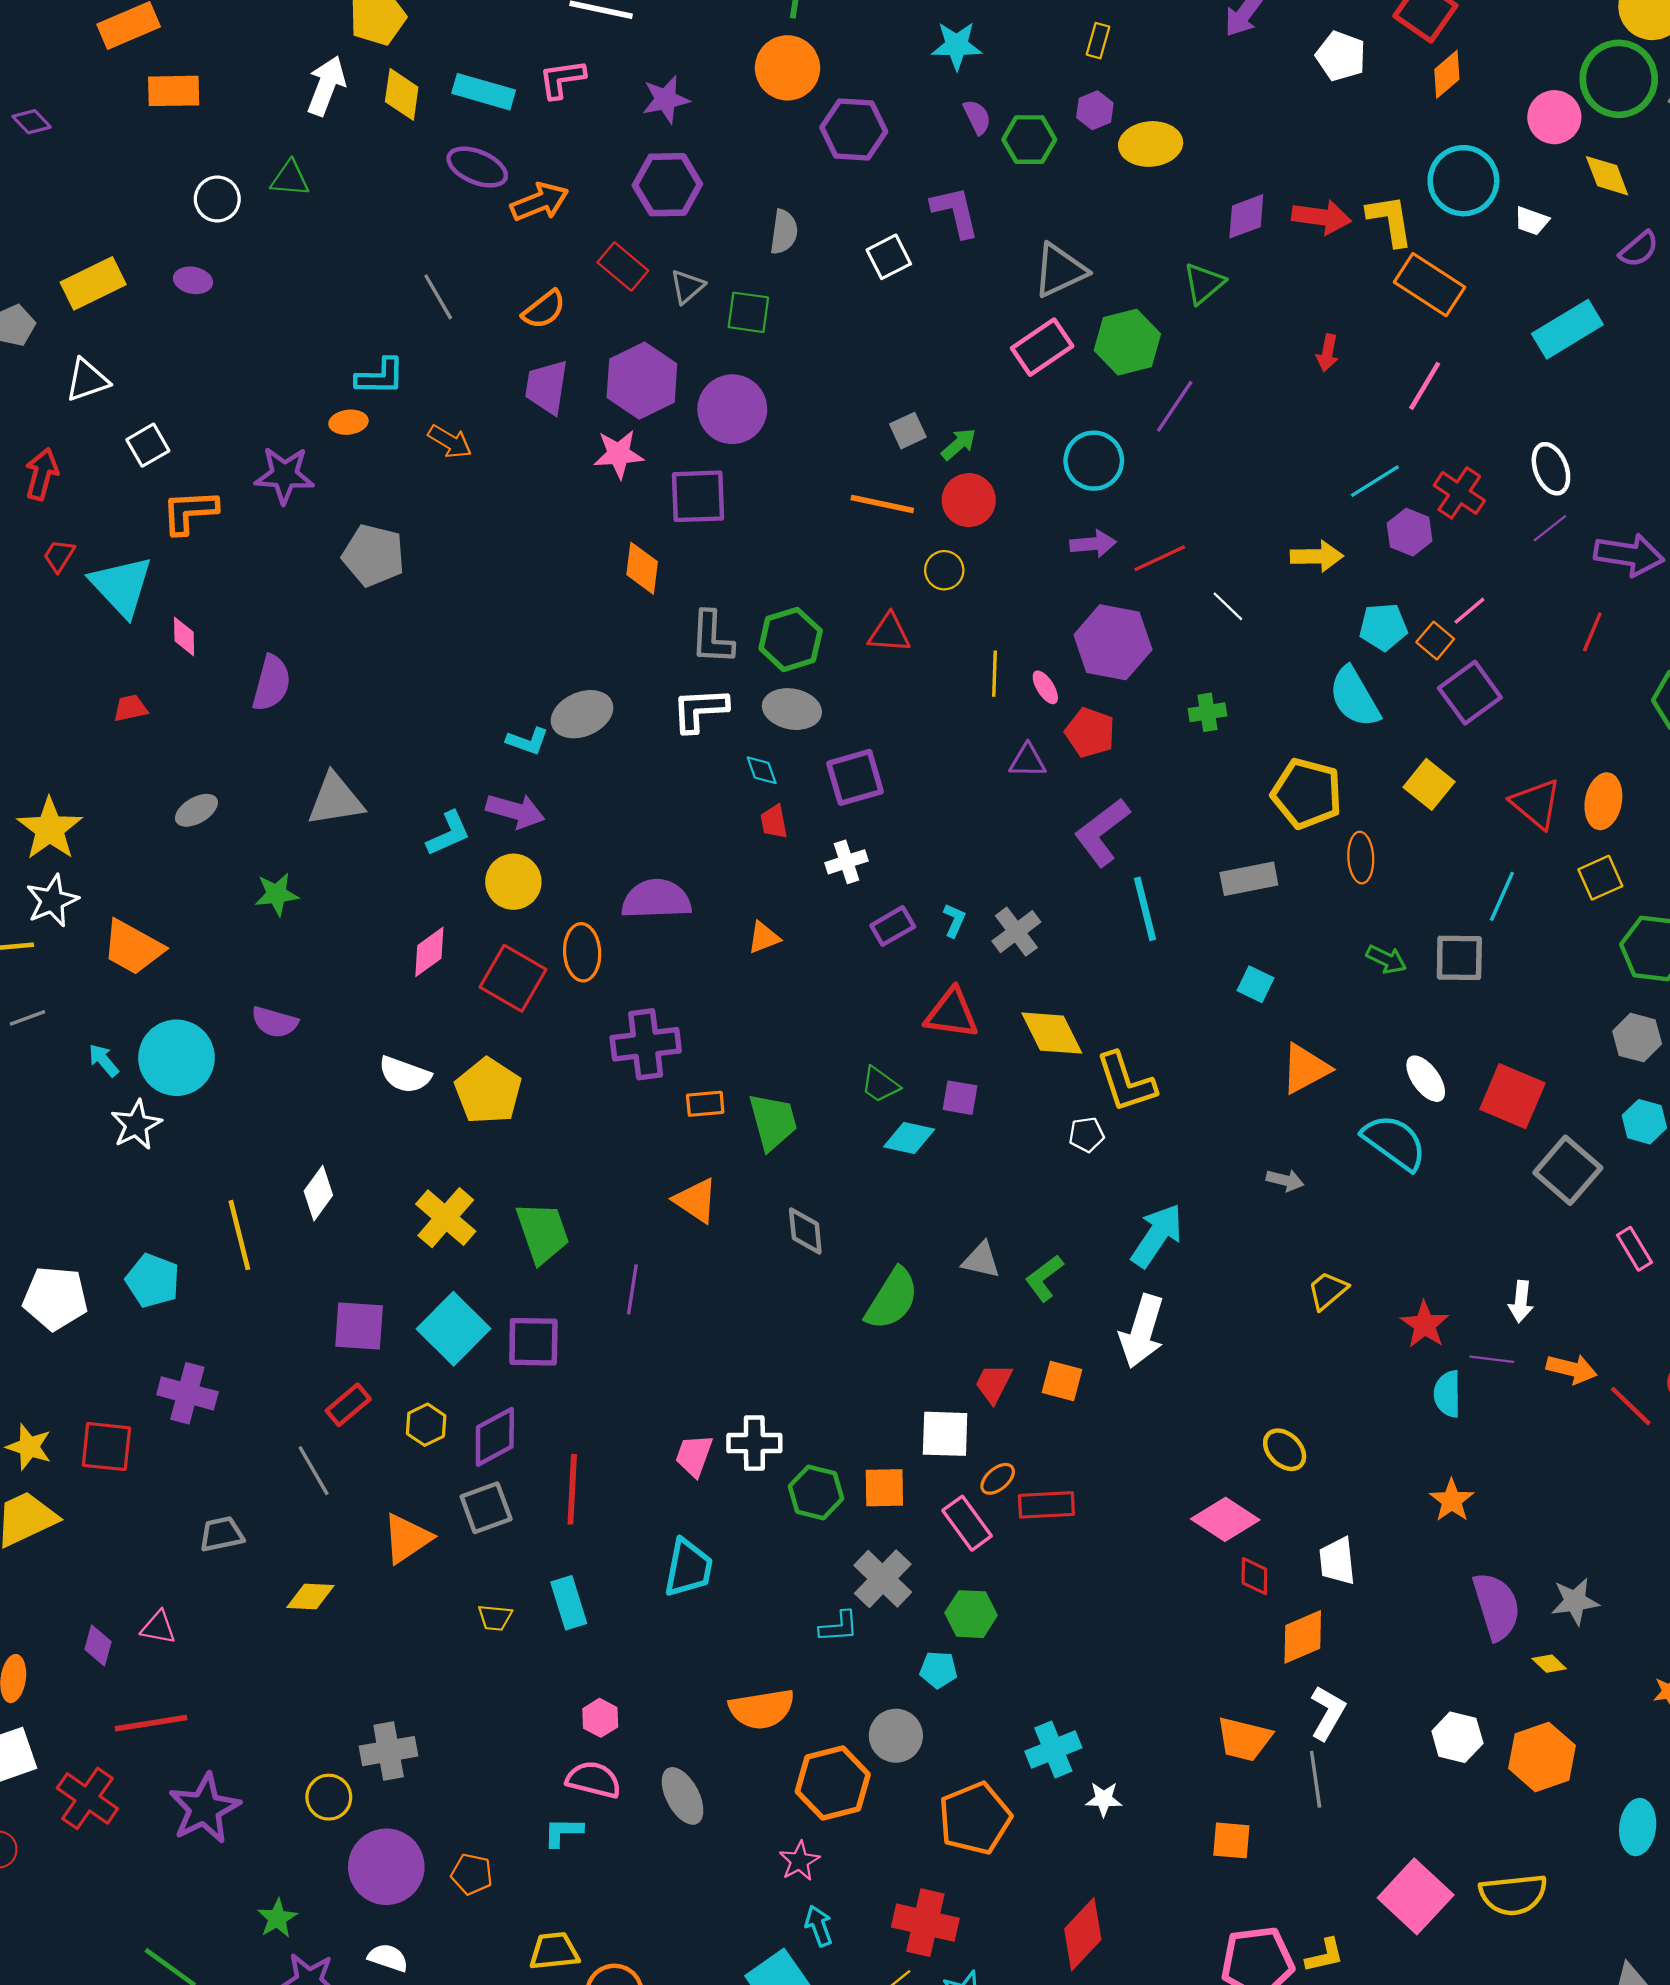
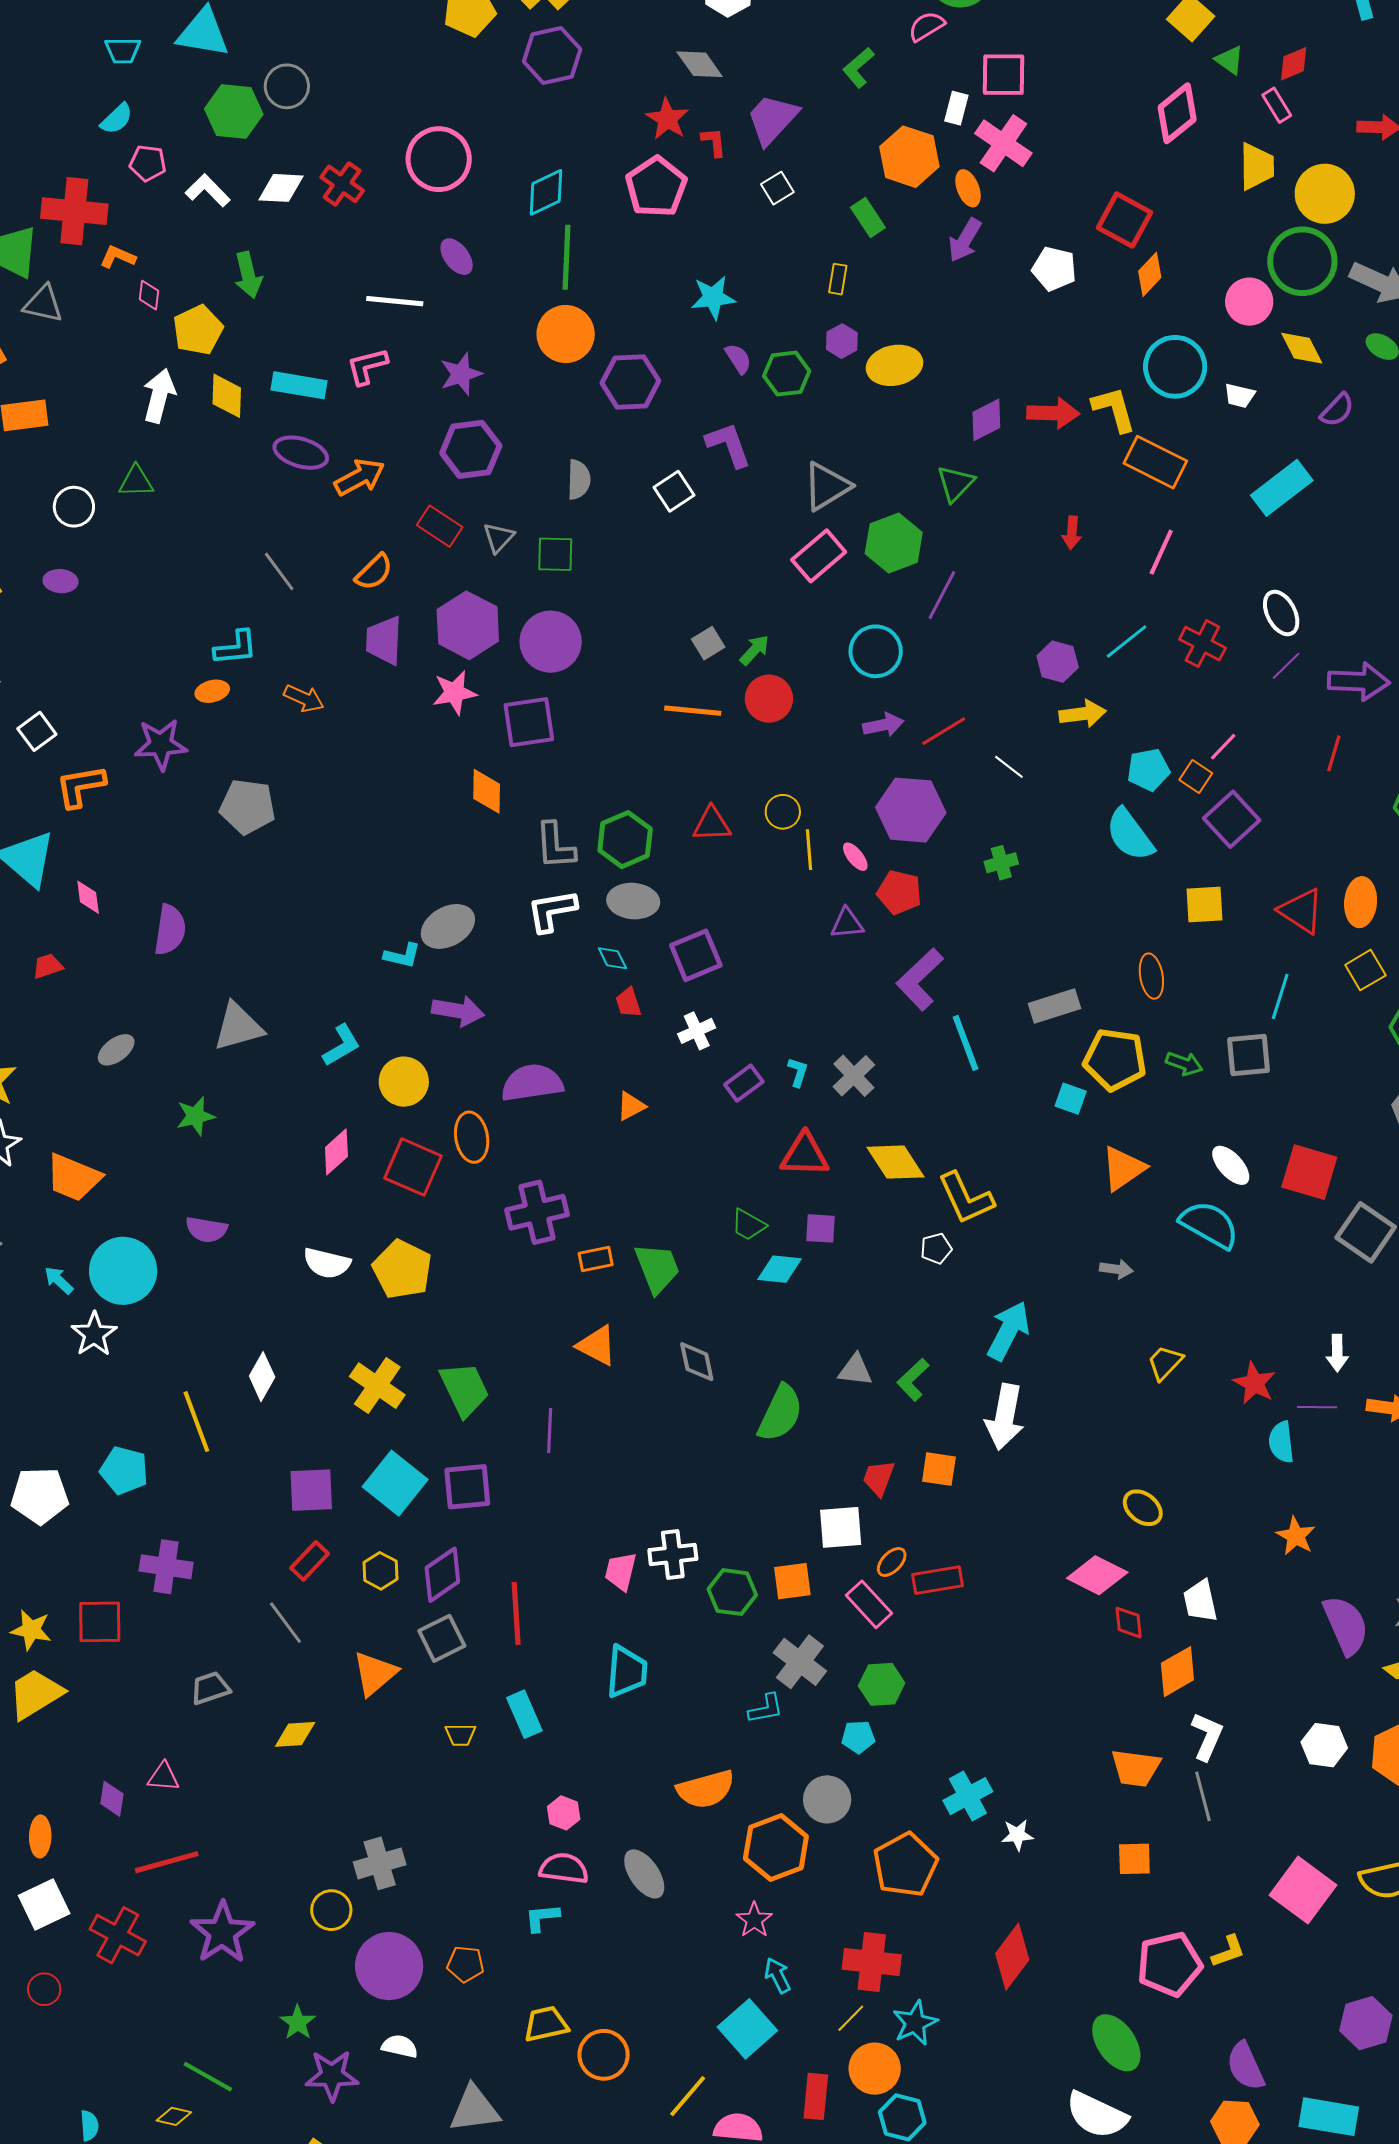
purple hexagon: (1410, 532) -> (1058, 662), moved
yellow circle: (944, 570) -> (783, 812), moved
yellow square: (1429, 784) -> (1205, 905), turned -36
yellow pentagon: (1307, 793) -> (1115, 1060), moved
purple arrow: (515, 811) -> (458, 1011), moved

